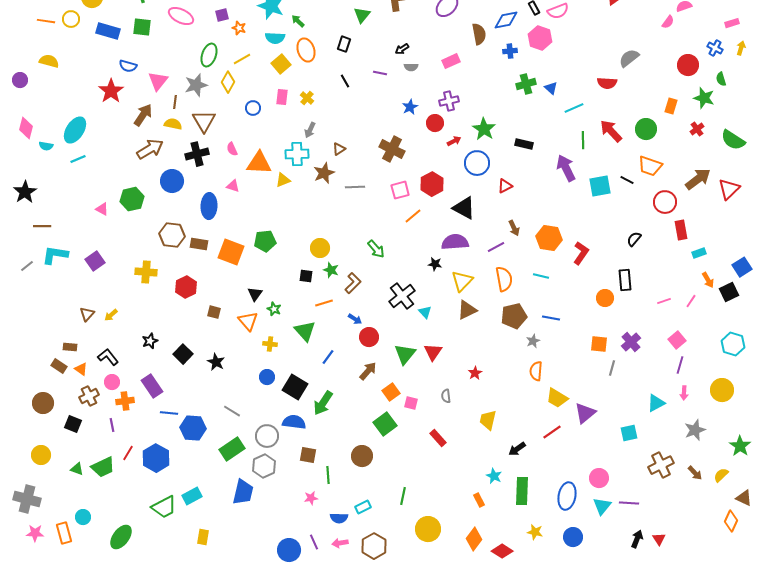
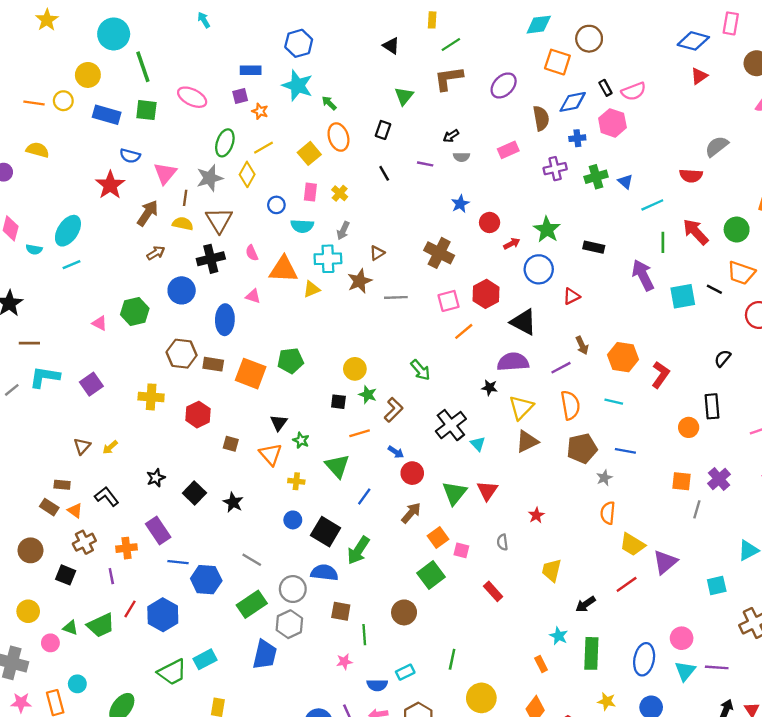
cyan semicircle: (275, 38) -> (302, 226), moved
purple cross: (449, 101) -> (555, 169), moved
brown arrow: (150, 149) -> (156, 253), size x0.6
pink circle: (112, 382) -> (50, 643), moved

